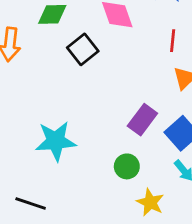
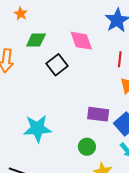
purple rectangle: (142, 120) -> (98, 114), turned 60

